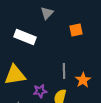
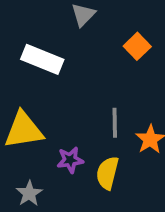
orange square: (76, 30) -> (137, 46), turned -32

